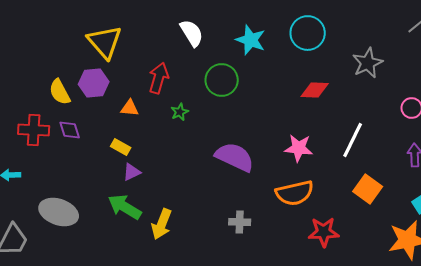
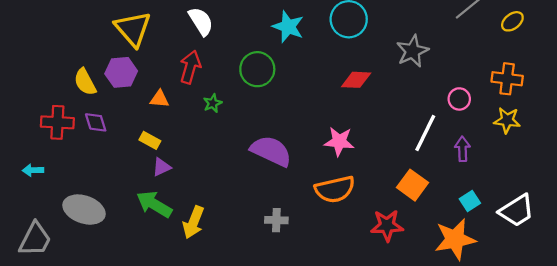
white semicircle: (192, 33) -> (201, 21), moved
white line: (353, 140) -> (425, 133), moved
red star: (324, 232) -> (387, 225), moved

